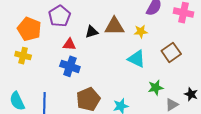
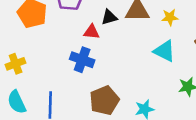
red triangle: (69, 44) -> (92, 32), moved
yellow cross: (23, 56) -> (16, 64), moved, turned -35

